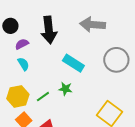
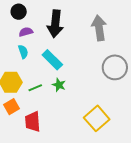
gray arrow: (93, 25) -> (99, 28), turned 65
cyan rectangle: (73, 63) -> (52, 60), moved

